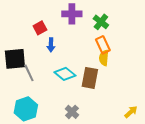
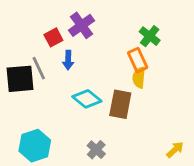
purple cross: (72, 14) -> (82, 25), moved, turned -36
green cross: (101, 22) -> (150, 36), moved
gray line: (29, 73) -> (39, 68), moved

